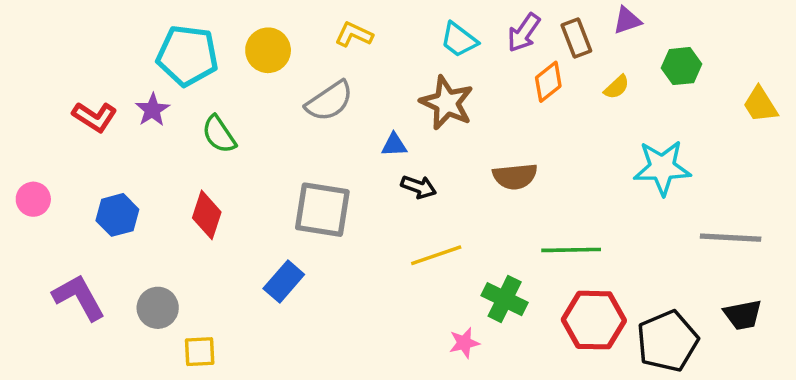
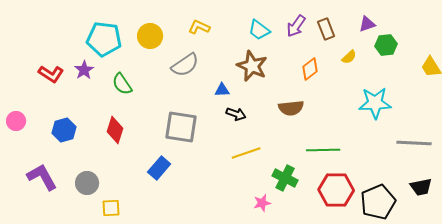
purple triangle: (627, 20) -> (367, 24), moved
orange diamond: (548, 82) -> (310, 69), moved

